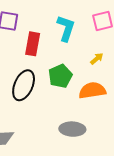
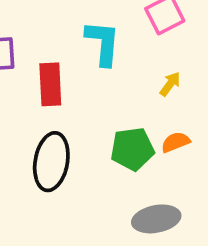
green pentagon: (60, 76) -> (132, 149), moved, turned 30
orange semicircle: (92, 90) -> (176, 142), size x0.6

